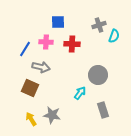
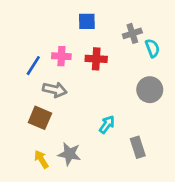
blue square: (58, 22) -> (87, 21), moved
cyan semicircle: (114, 36) -> (152, 48), turned -40
gray circle: (98, 75) -> (150, 90), moved

